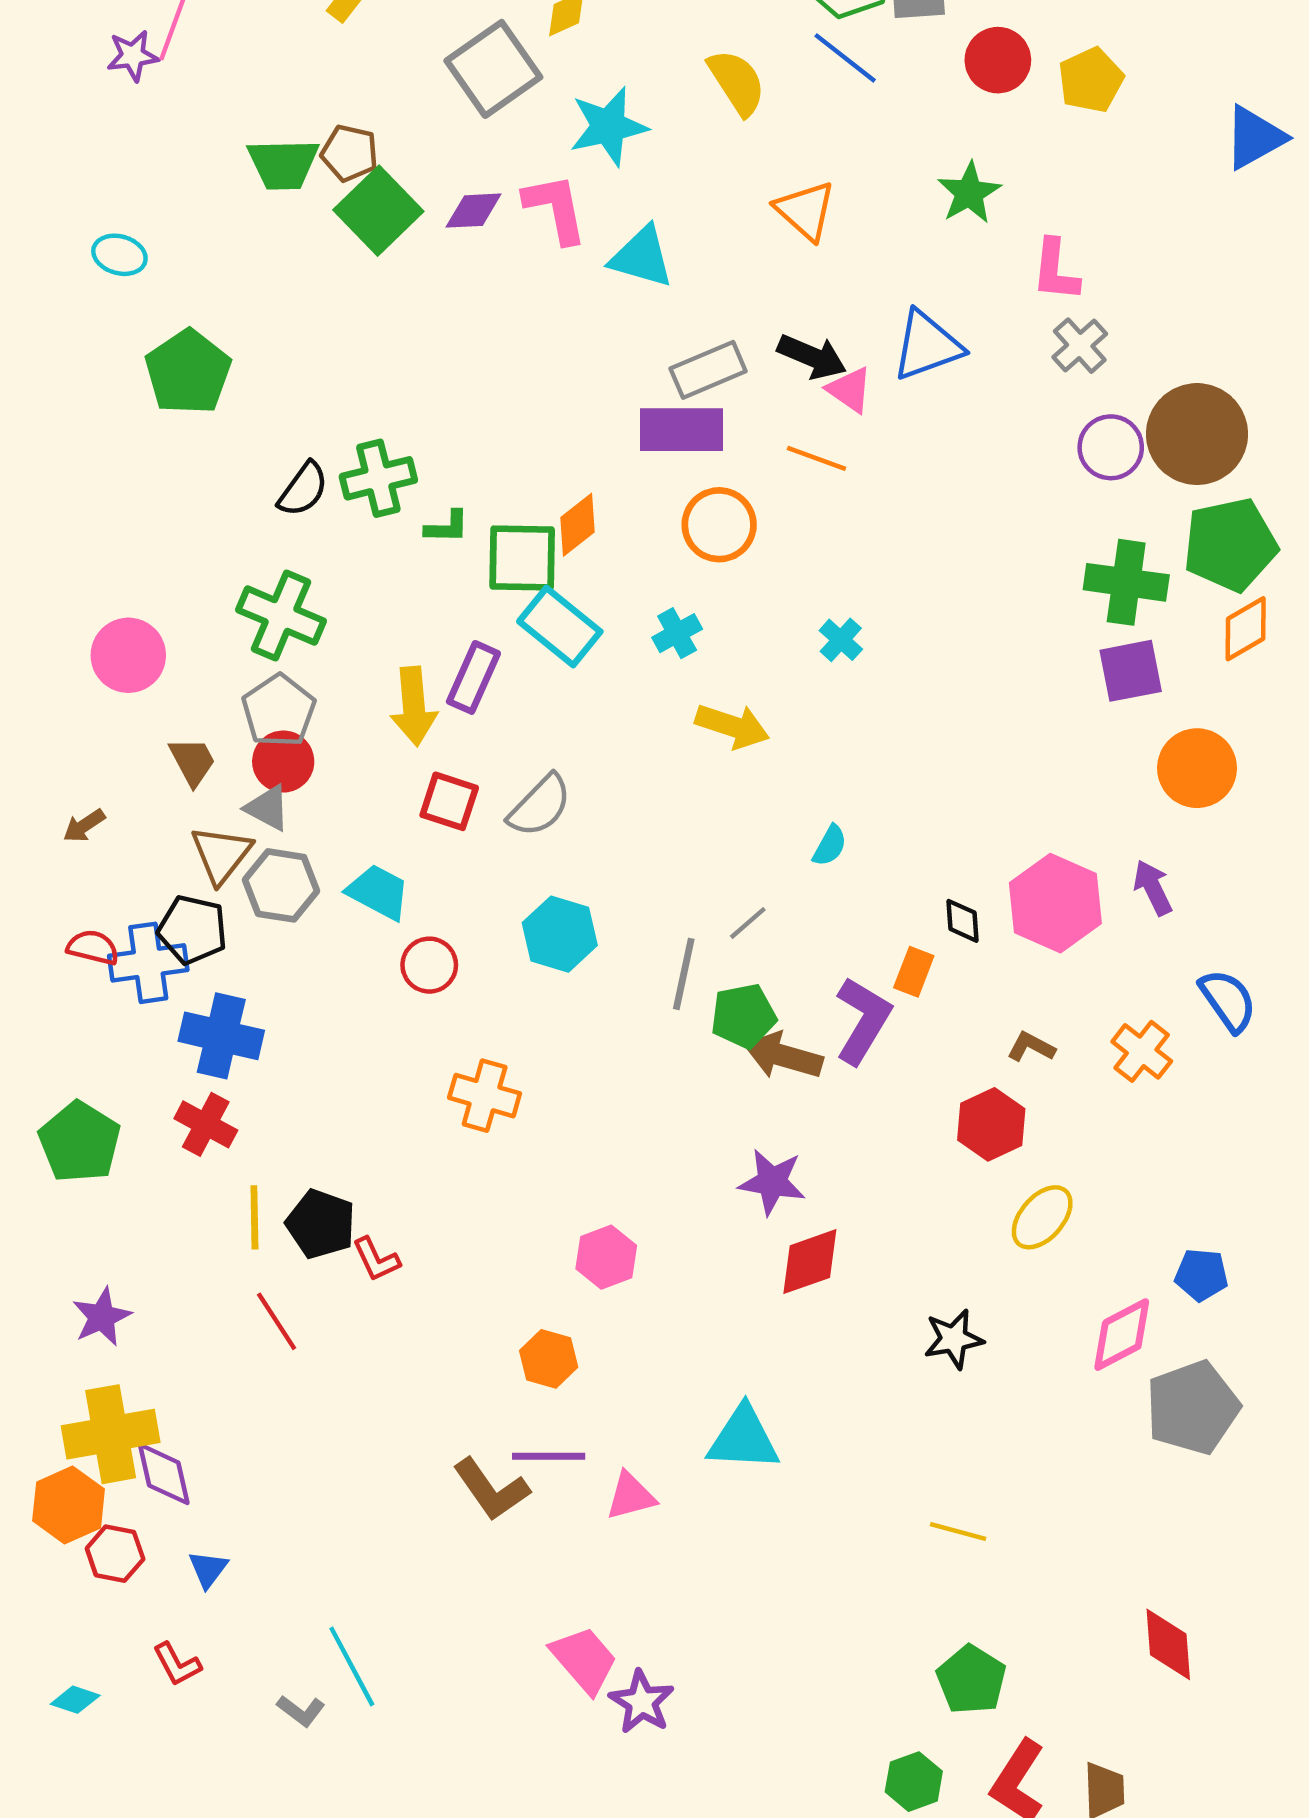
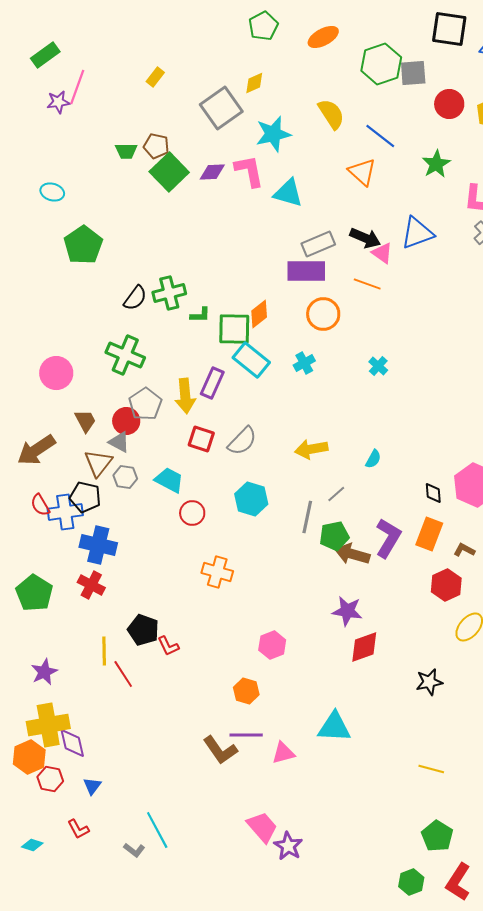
blue line: (845, 58) -> (380, 136), moved
green trapezoid: (283, 164) -> (126, 151), size x0.7
gray pentagon: (279, 711) -> (145, 404), moved
yellow arrow: (732, 726) -> (311, 449), moved, turned 152
brown arrow: (84, 826) -> (36, 450), size x2.0
gray hexagon: (281, 885) -> (125, 477), size x0.7
red semicircle: (93, 947) -> (40, 505), turned -135
orange rectangle: (914, 972) -> (429, 534), moved, size x1.5
yellow line: (254, 1217) -> (104, 651), moved

